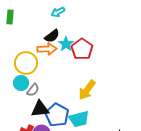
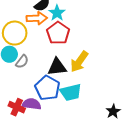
red pentagon: (82, 49) -> (58, 33), moved
black triangle: (40, 109) -> (57, 67), moved

